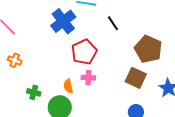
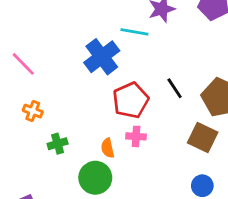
black line: (113, 23) -> (175, 88), moved
green cross: (34, 92) -> (58, 144), moved, turned -32

